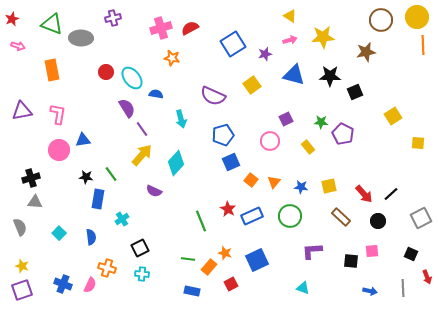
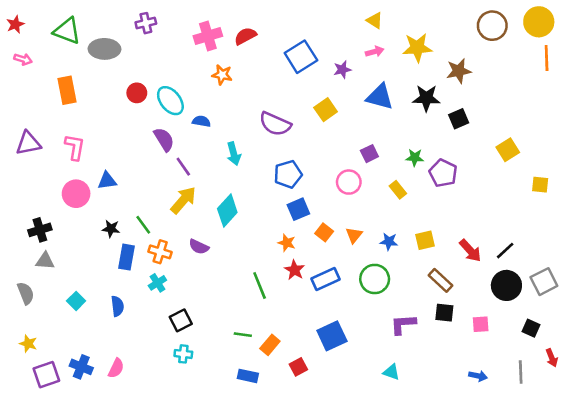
brown star: (366, 52) -> (459, 71), moved
black circle: (378, 221) -> (506, 285), moved, size x1.5
orange star: (225, 253) -> (287, 243), moved
black square: (351, 261) -> (444, 313), moved
orange cross: (107, 268) -> (160, 252), moved
purple square: (22, 290) -> (46, 375), moved

